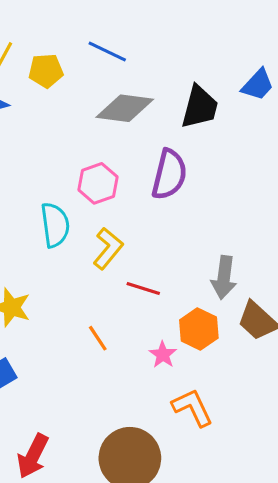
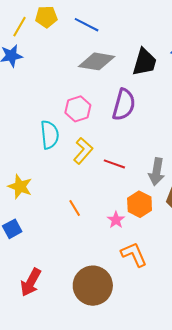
yellow pentagon: (46, 71) -> (46, 17), moved
red line: (143, 289) -> (114, 164), moved

